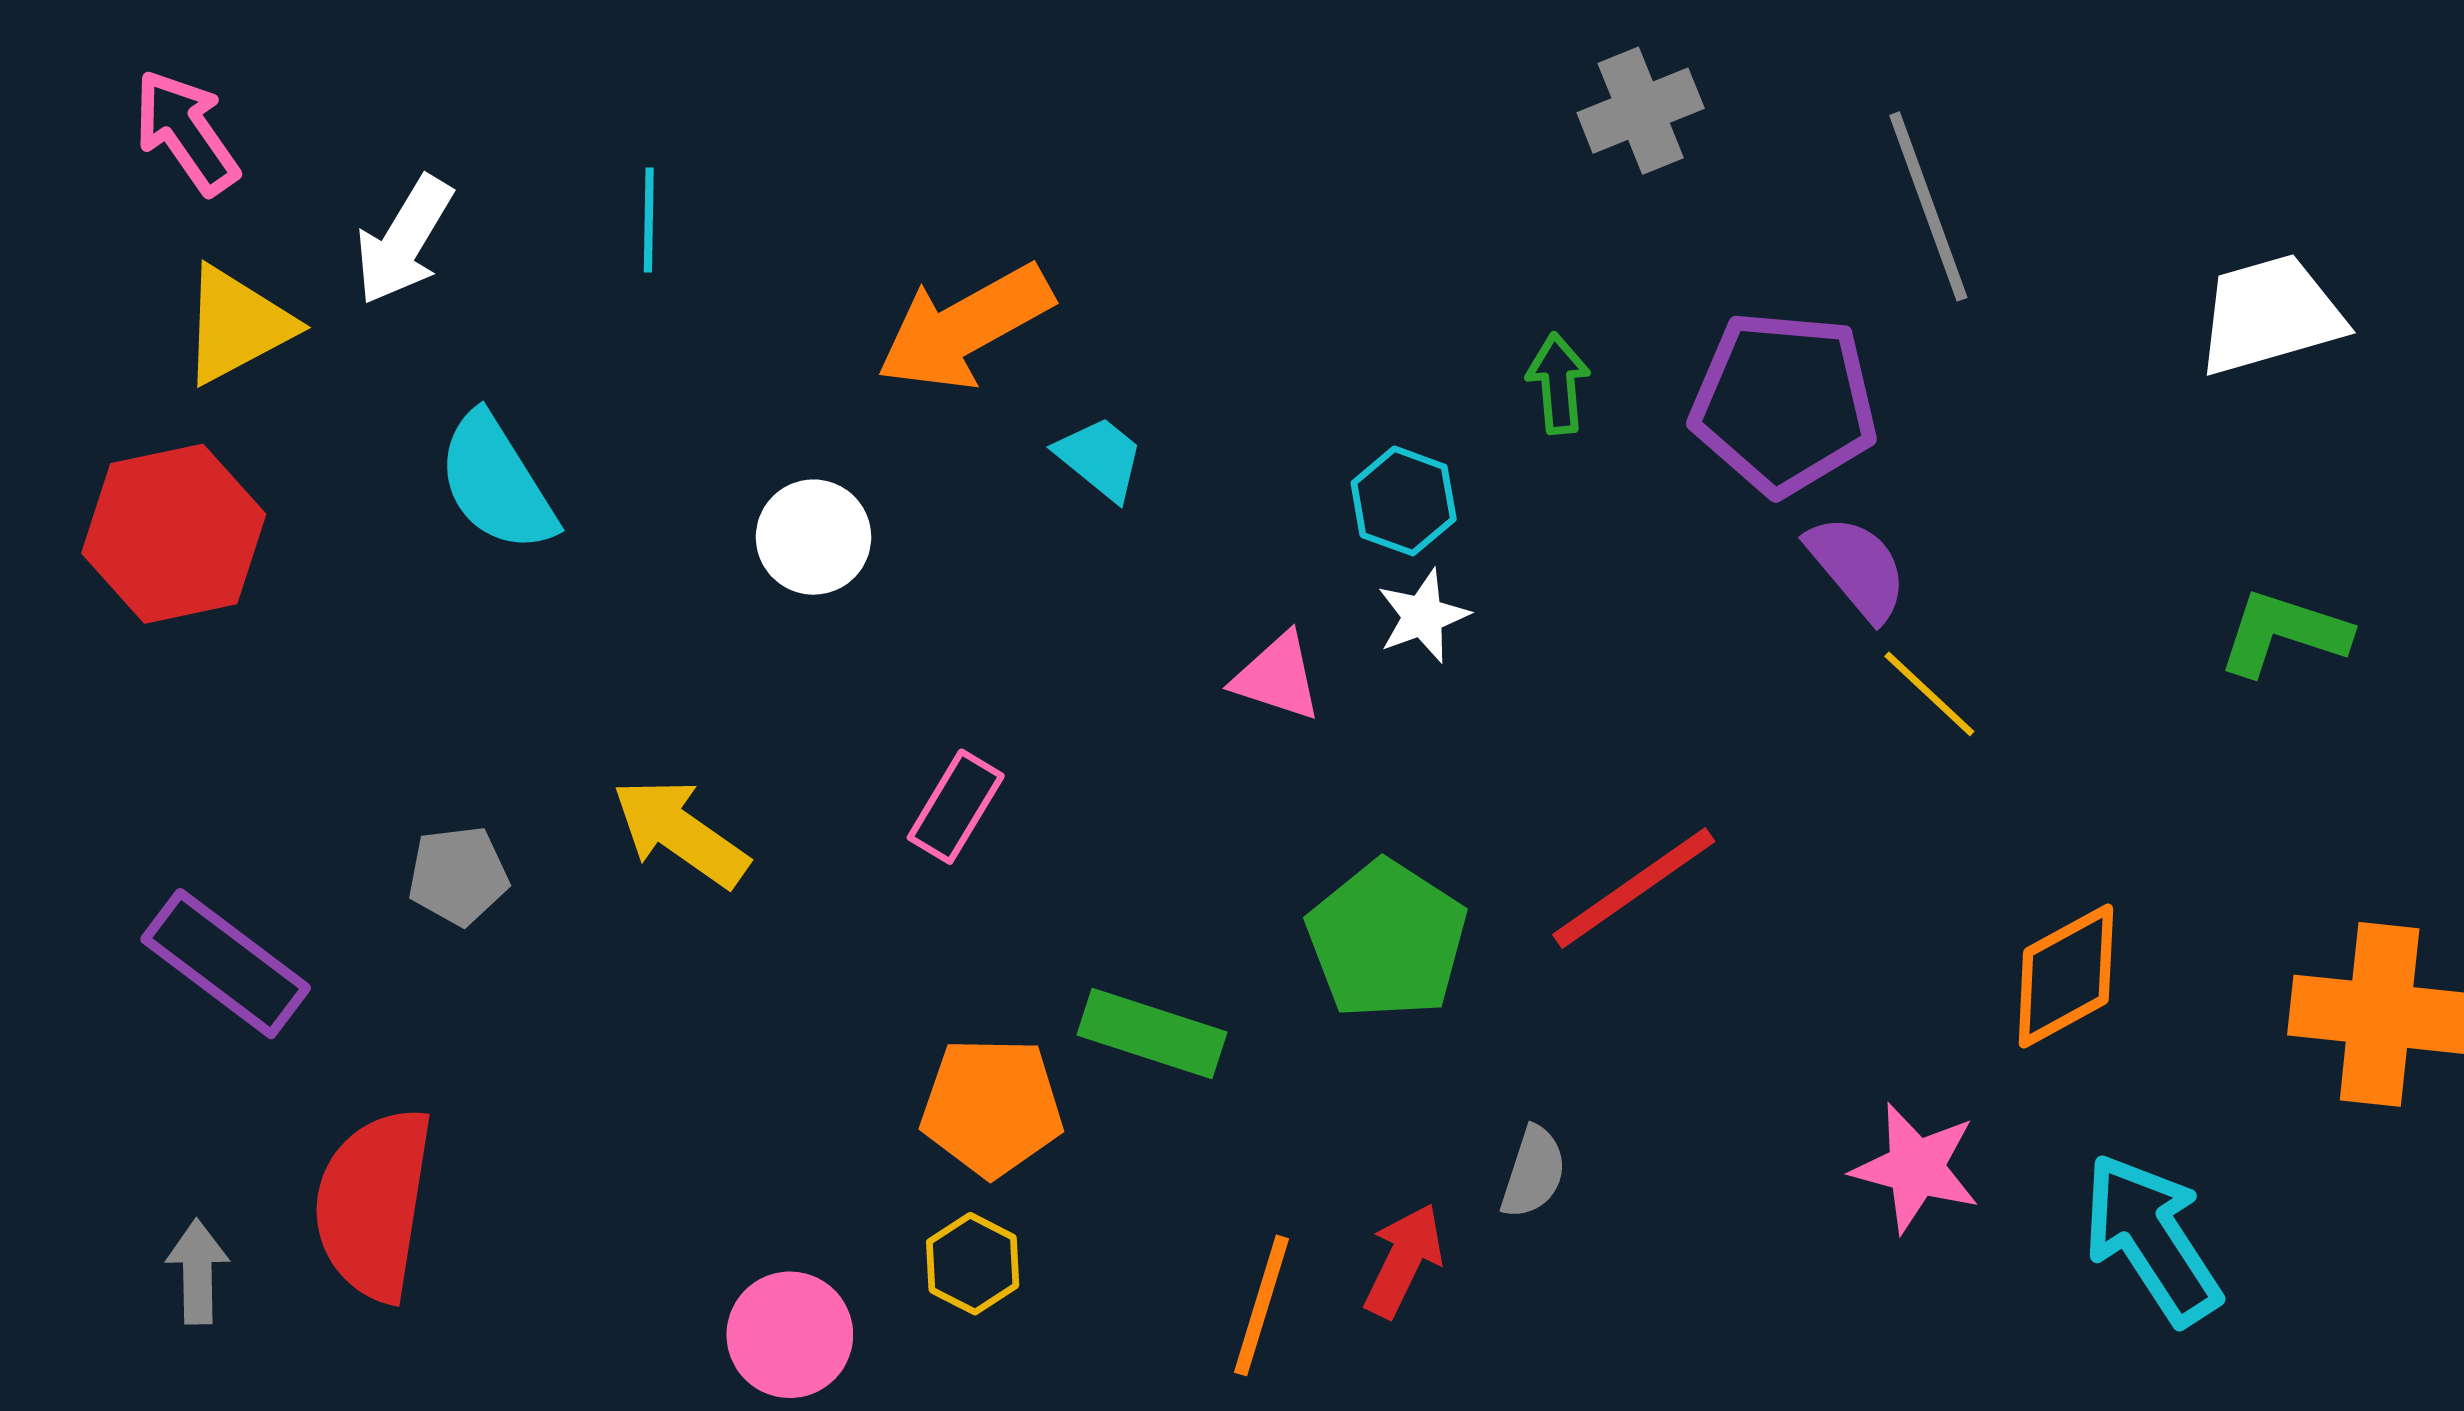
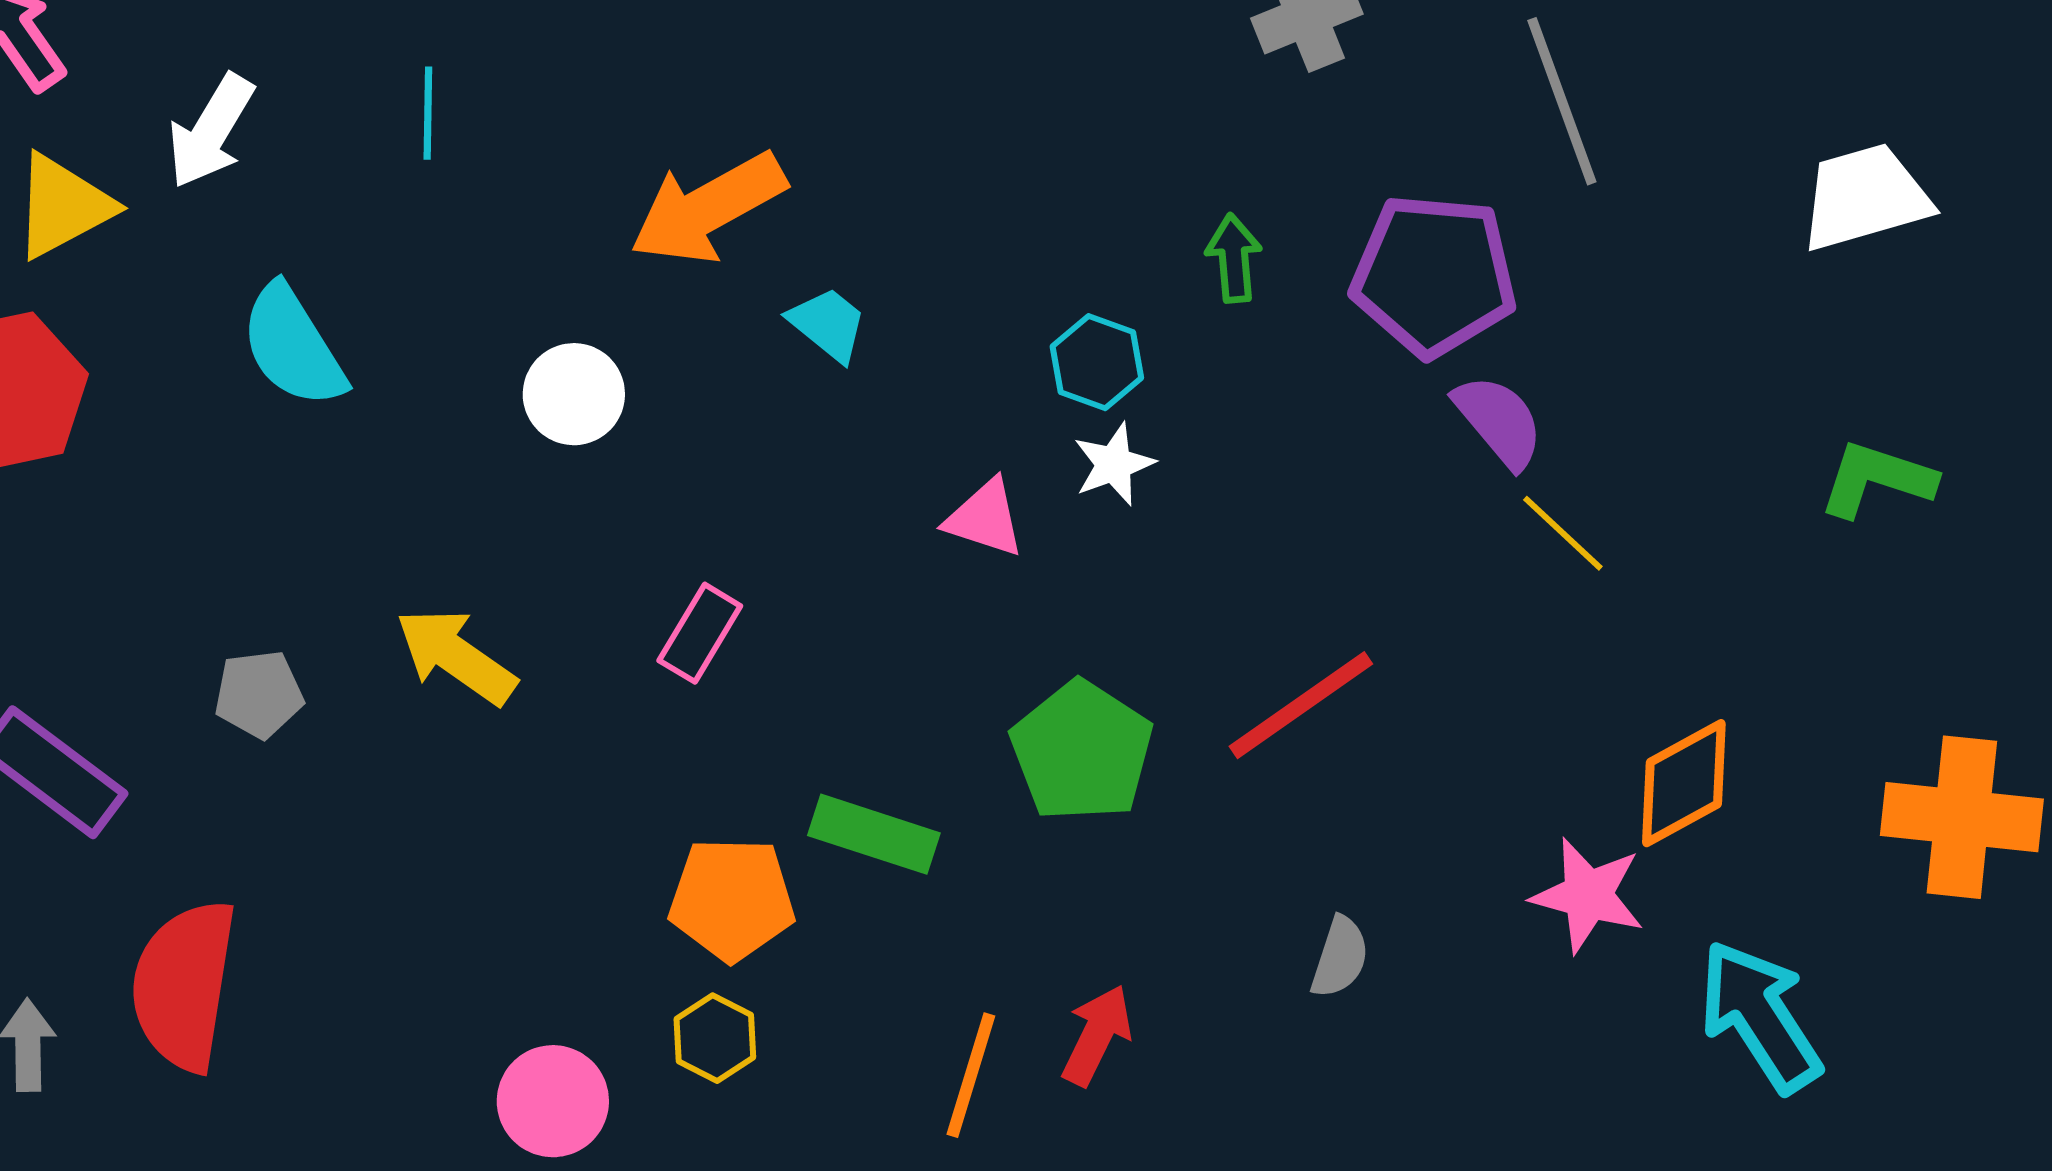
pink star: (1916, 1168) -> (1588, 895), moved
gray semicircle: (1533, 1172) -> (1340, 957), moved

